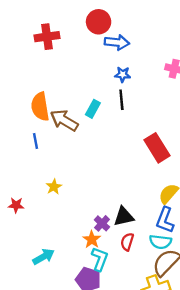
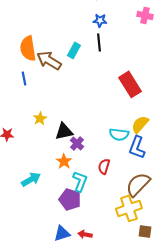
black triangle: (124, 217) -> (64, 131), moved
purple cross: (102, 223) -> (77, 143), moved
orange star: (92, 239) -> (64, 161), moved
cyan semicircle: (160, 242) -> (119, 134), moved

